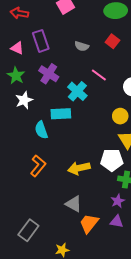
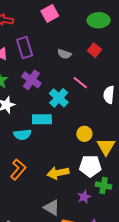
yellow circle: (120, 116) -> (84, 134), moved
cyan semicircle: (41, 130) -> (22, 135), turned -78
purple star: (118, 201) -> (84, 197), moved

